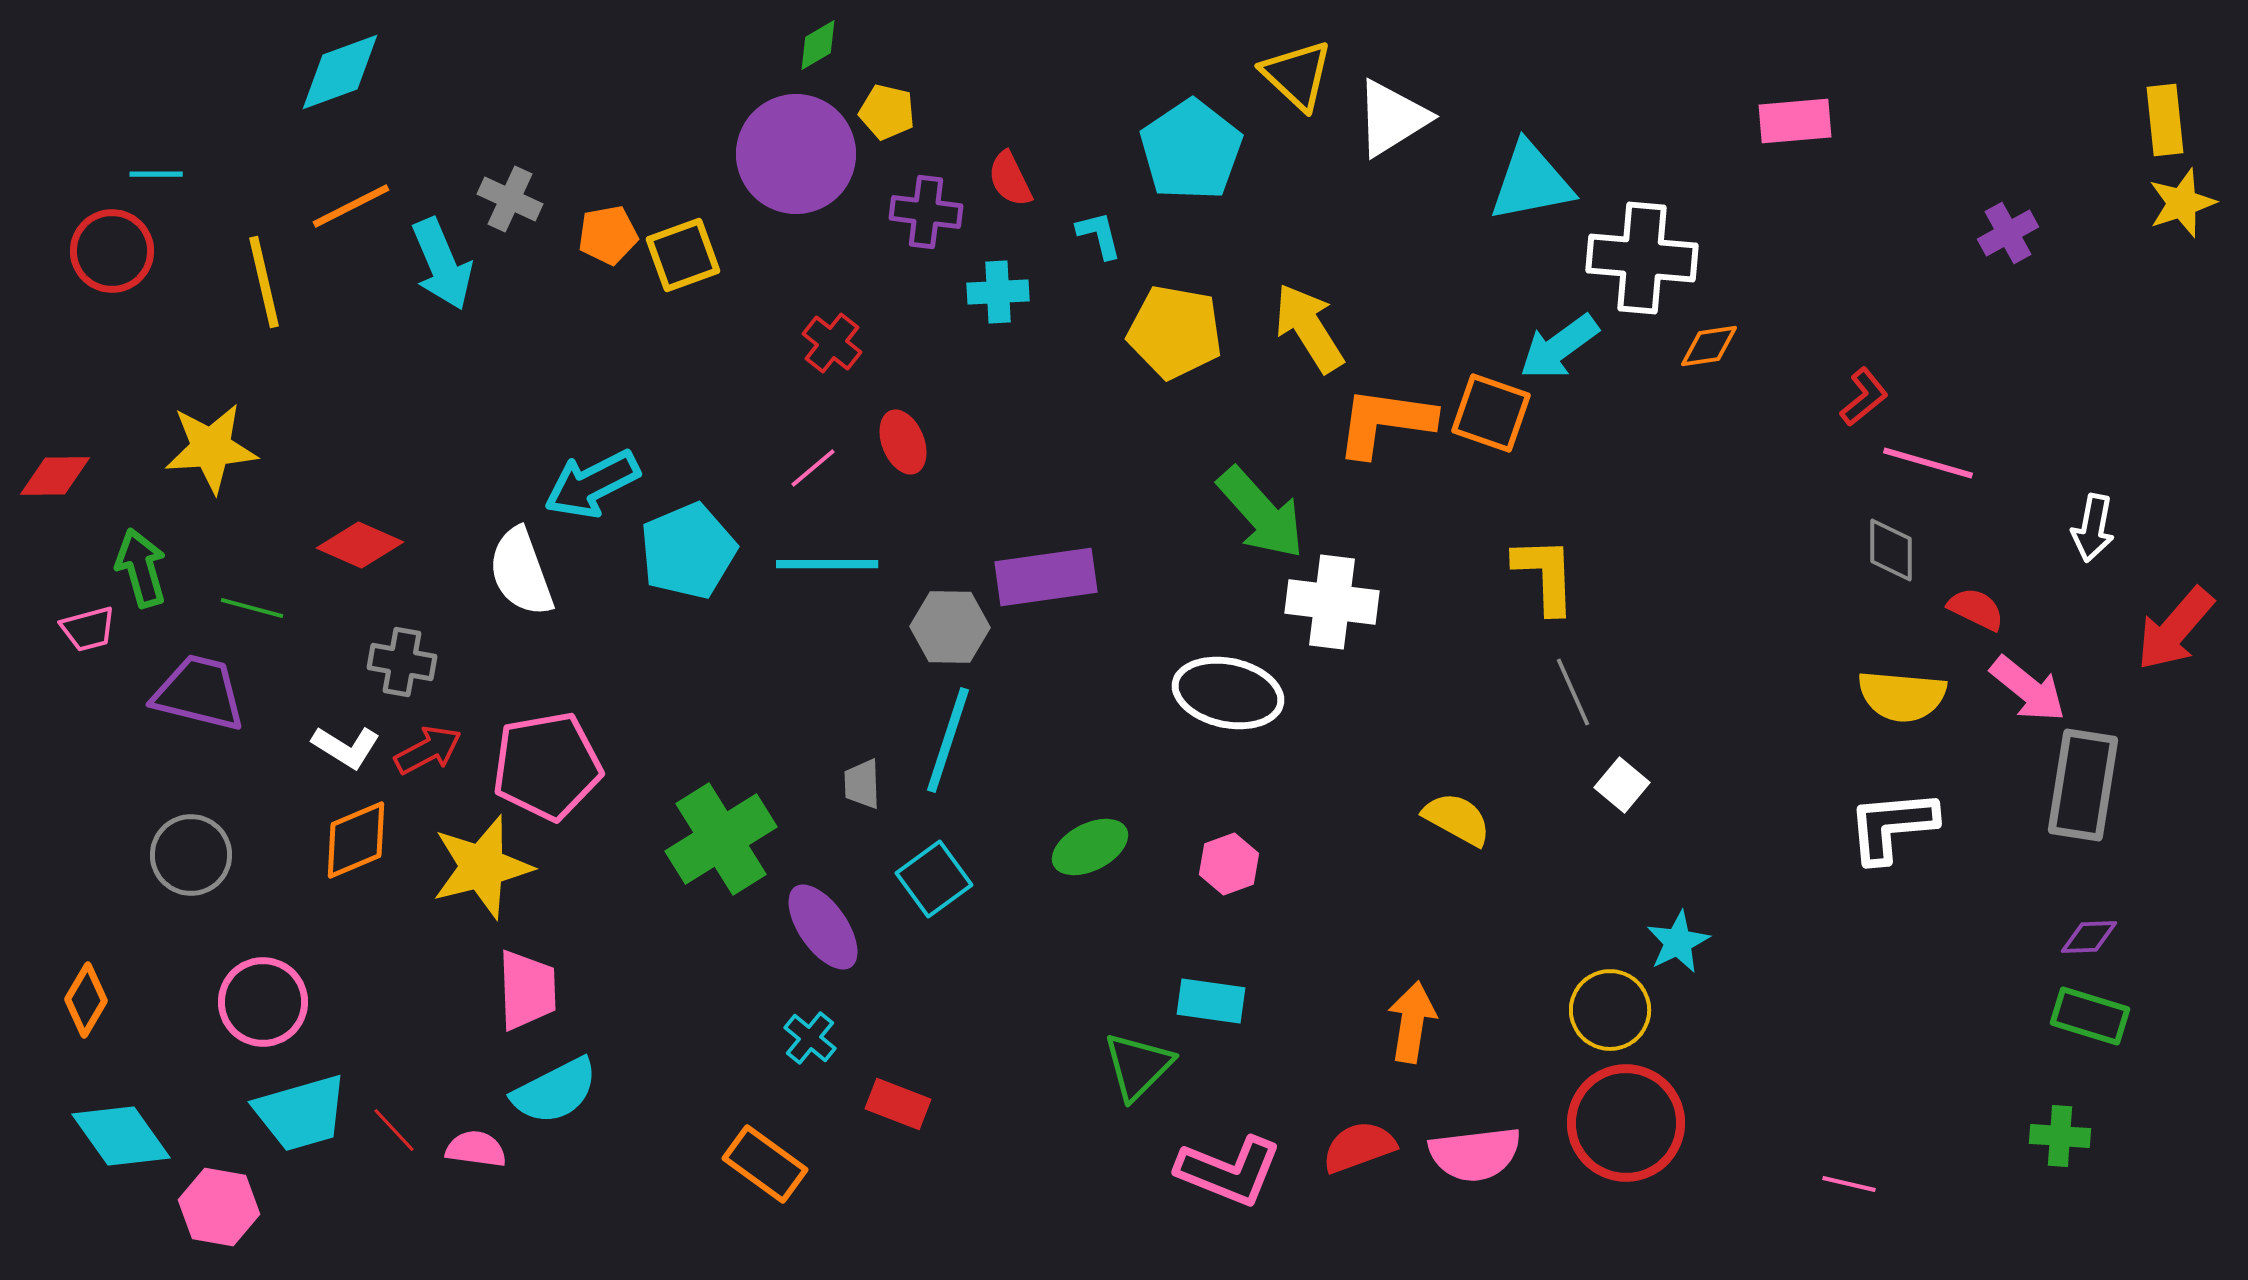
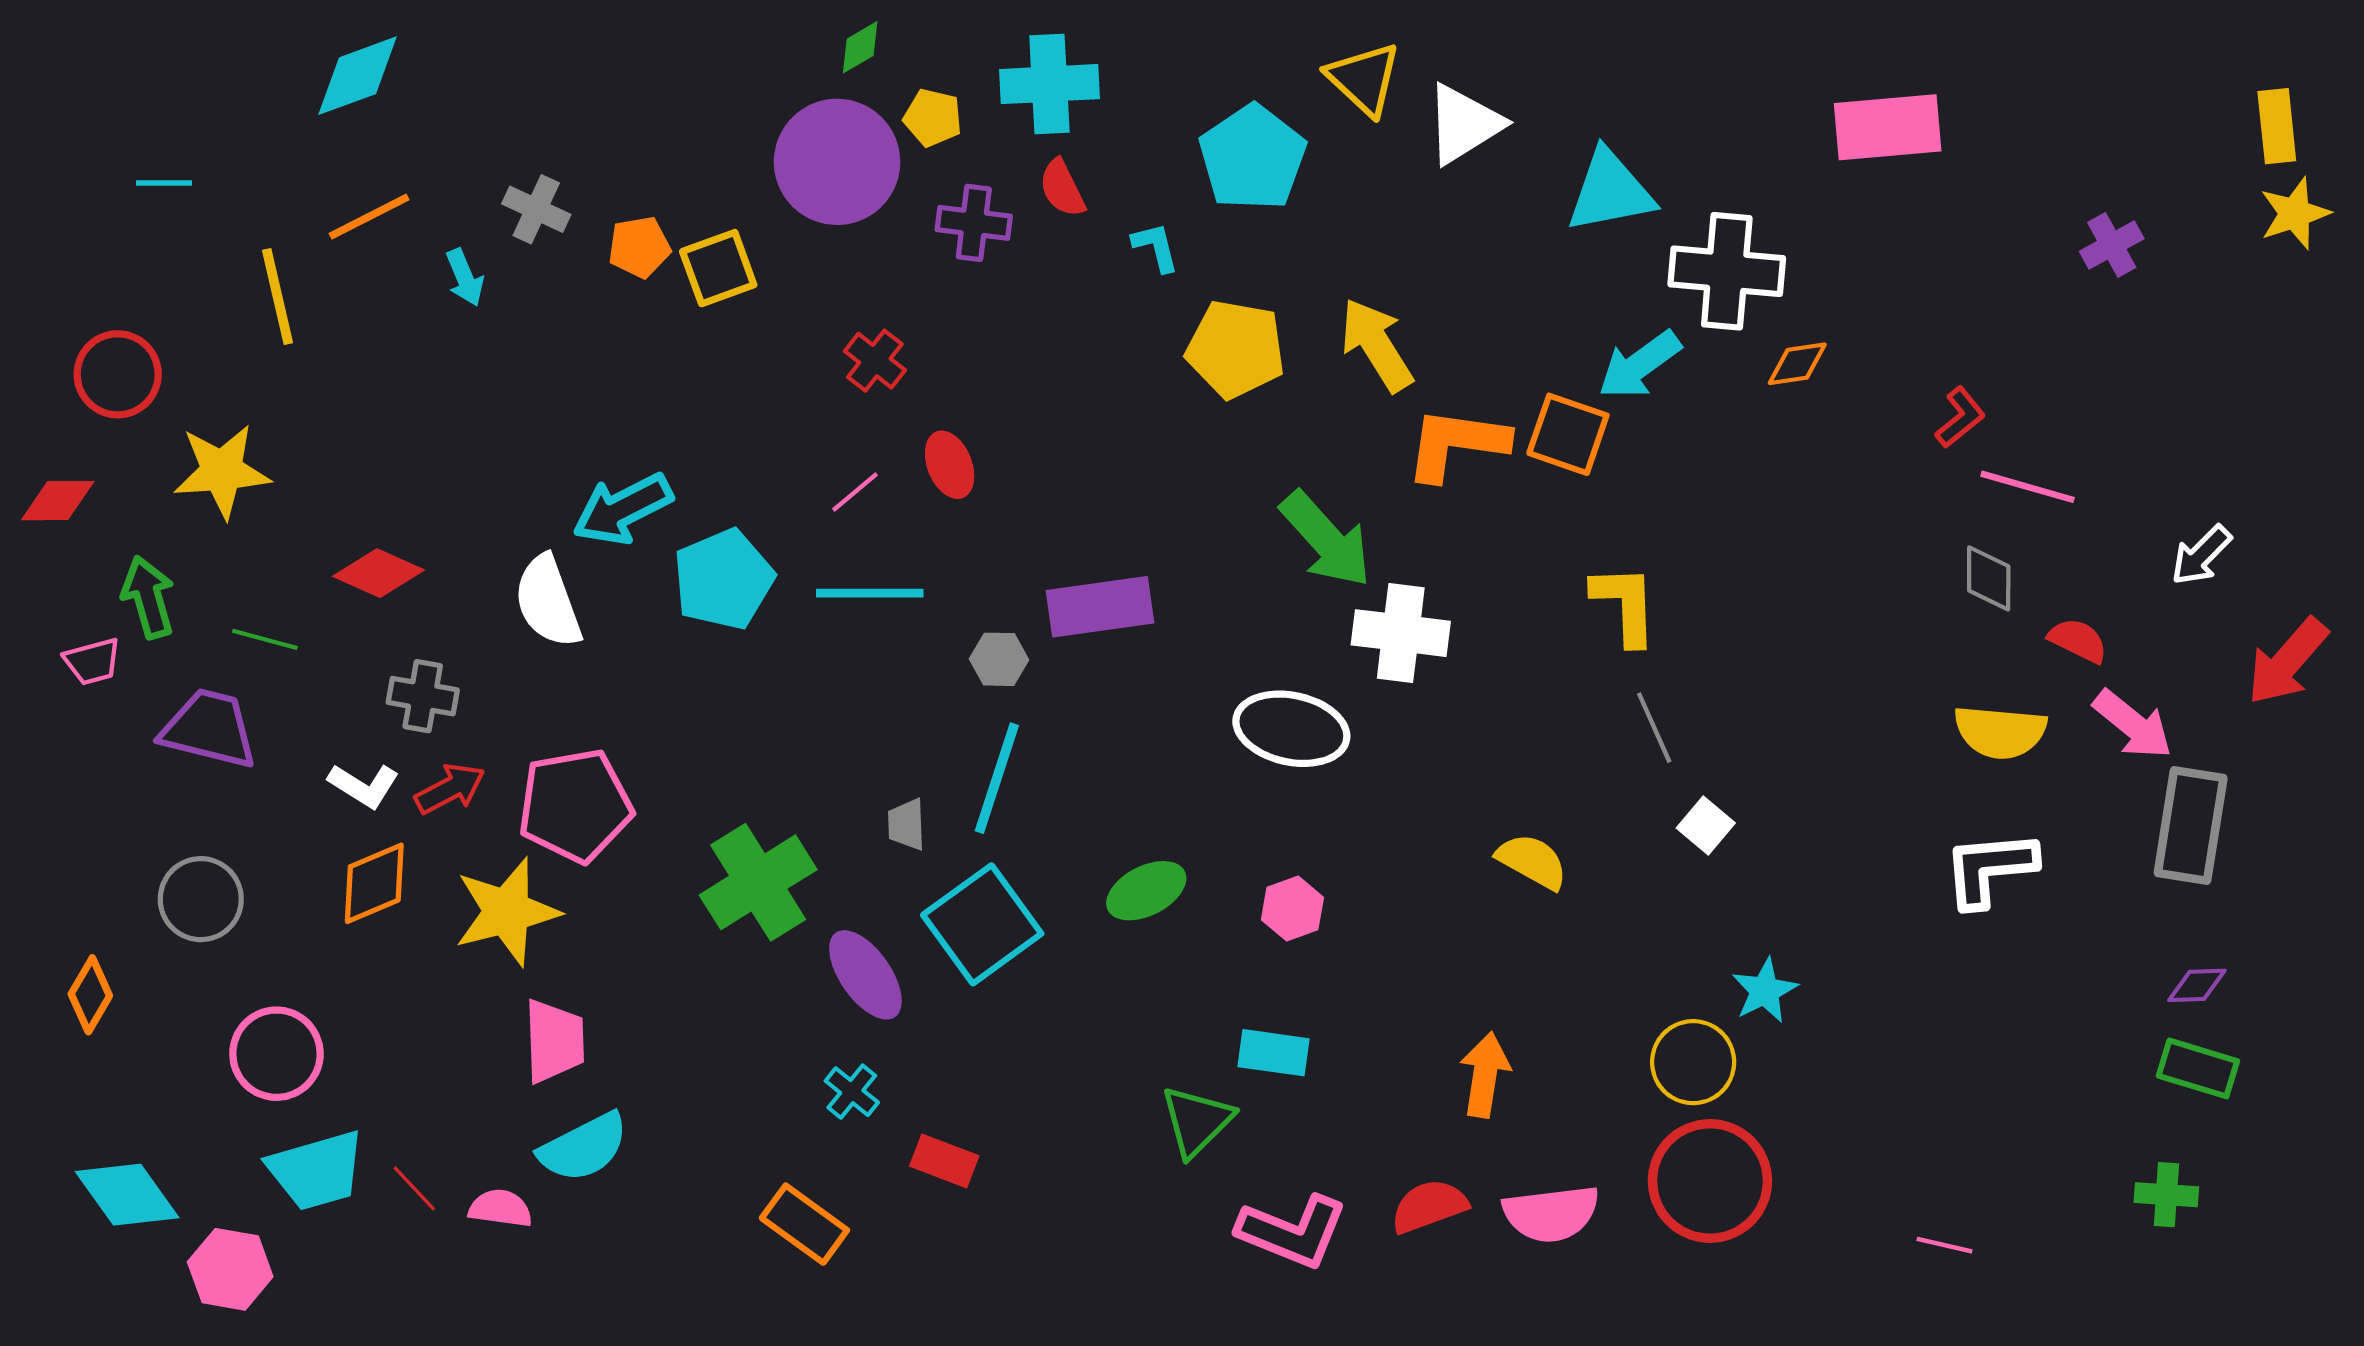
pink rectangle: (1795, 121) -> (1888, 127), size x1.4
red circle: (112, 251) -> (118, 374), moved
cyan arrow: (442, 264) -> (465, 278), size x0.6
cyan cross: (998, 292) -> (1049, 84), moved, size x1.5
white arrow: (2093, 528) -> (2201, 555), turned 34
gray hexagon: (950, 627) -> (999, 659), size x0.7
cyan square: (934, 879) -> (982, 924), size x1.5
orange diamond: (86, 1000) -> (90, 995), moved

